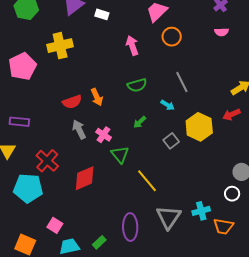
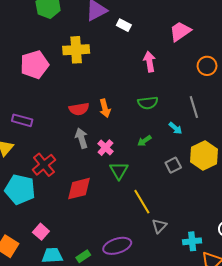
orange circle: (172, 37) -> (207, 66), moved
gray triangle: (169, 217) -> (159, 226), moved, size x0.6
purple ellipse: (130, 227) -> (117, 246), turned 64

